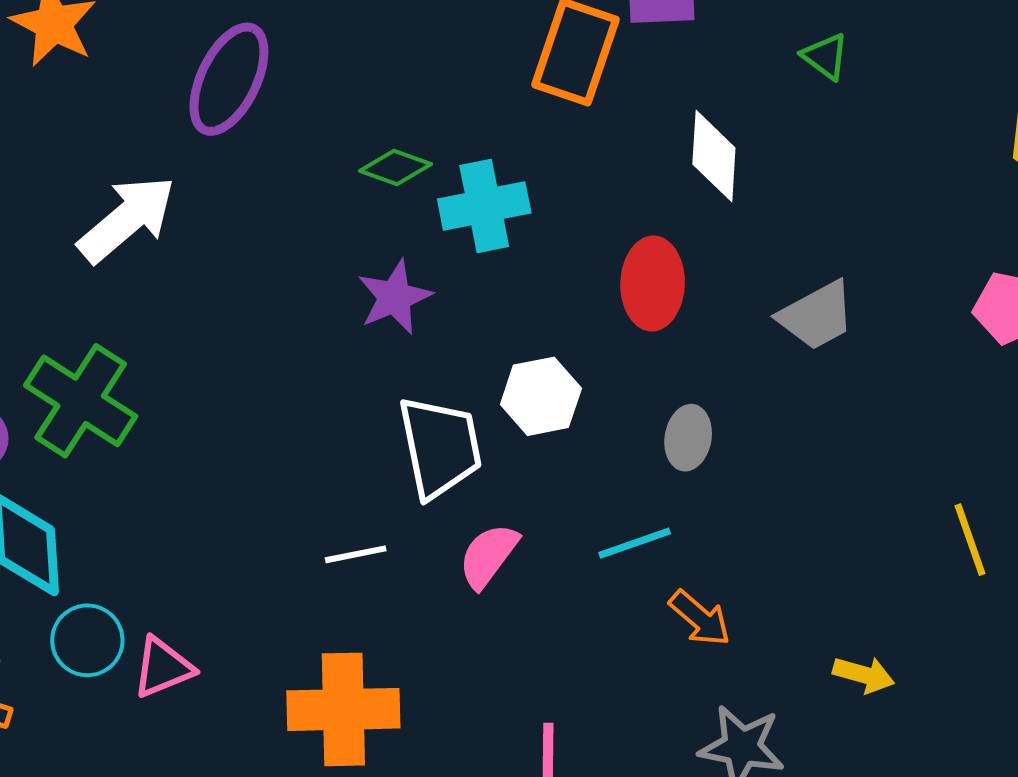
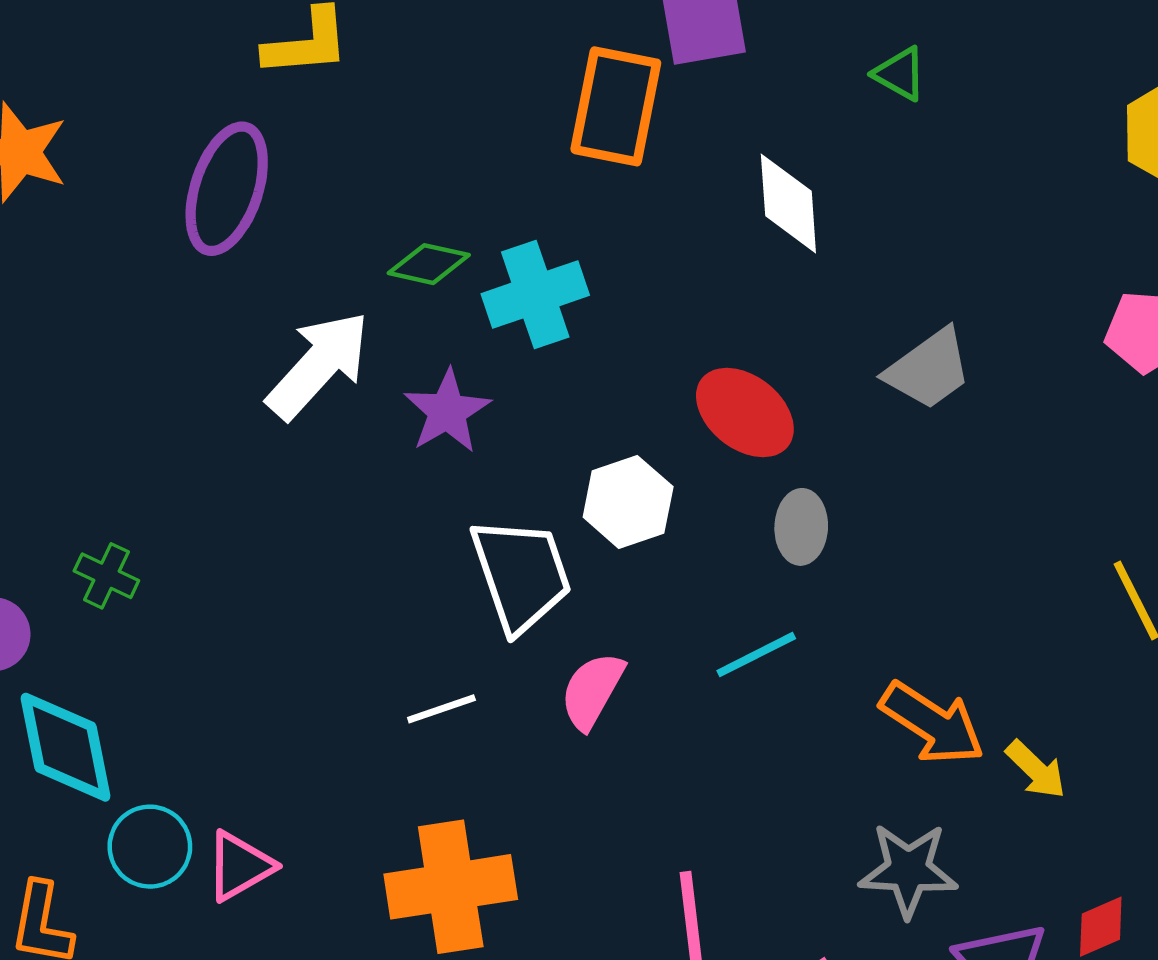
white arrow: (127, 219) -> (318, 365), moved
red ellipse: (653, 283) -> (745, 412), moved, turned -46
green cross: (81, 401) -> (106, 576), size x0.5
orange arrow: (700, 618) -> (932, 723), moved, size x1.4
yellow arrow: (864, 675) -> (1036, 770), turned 36

